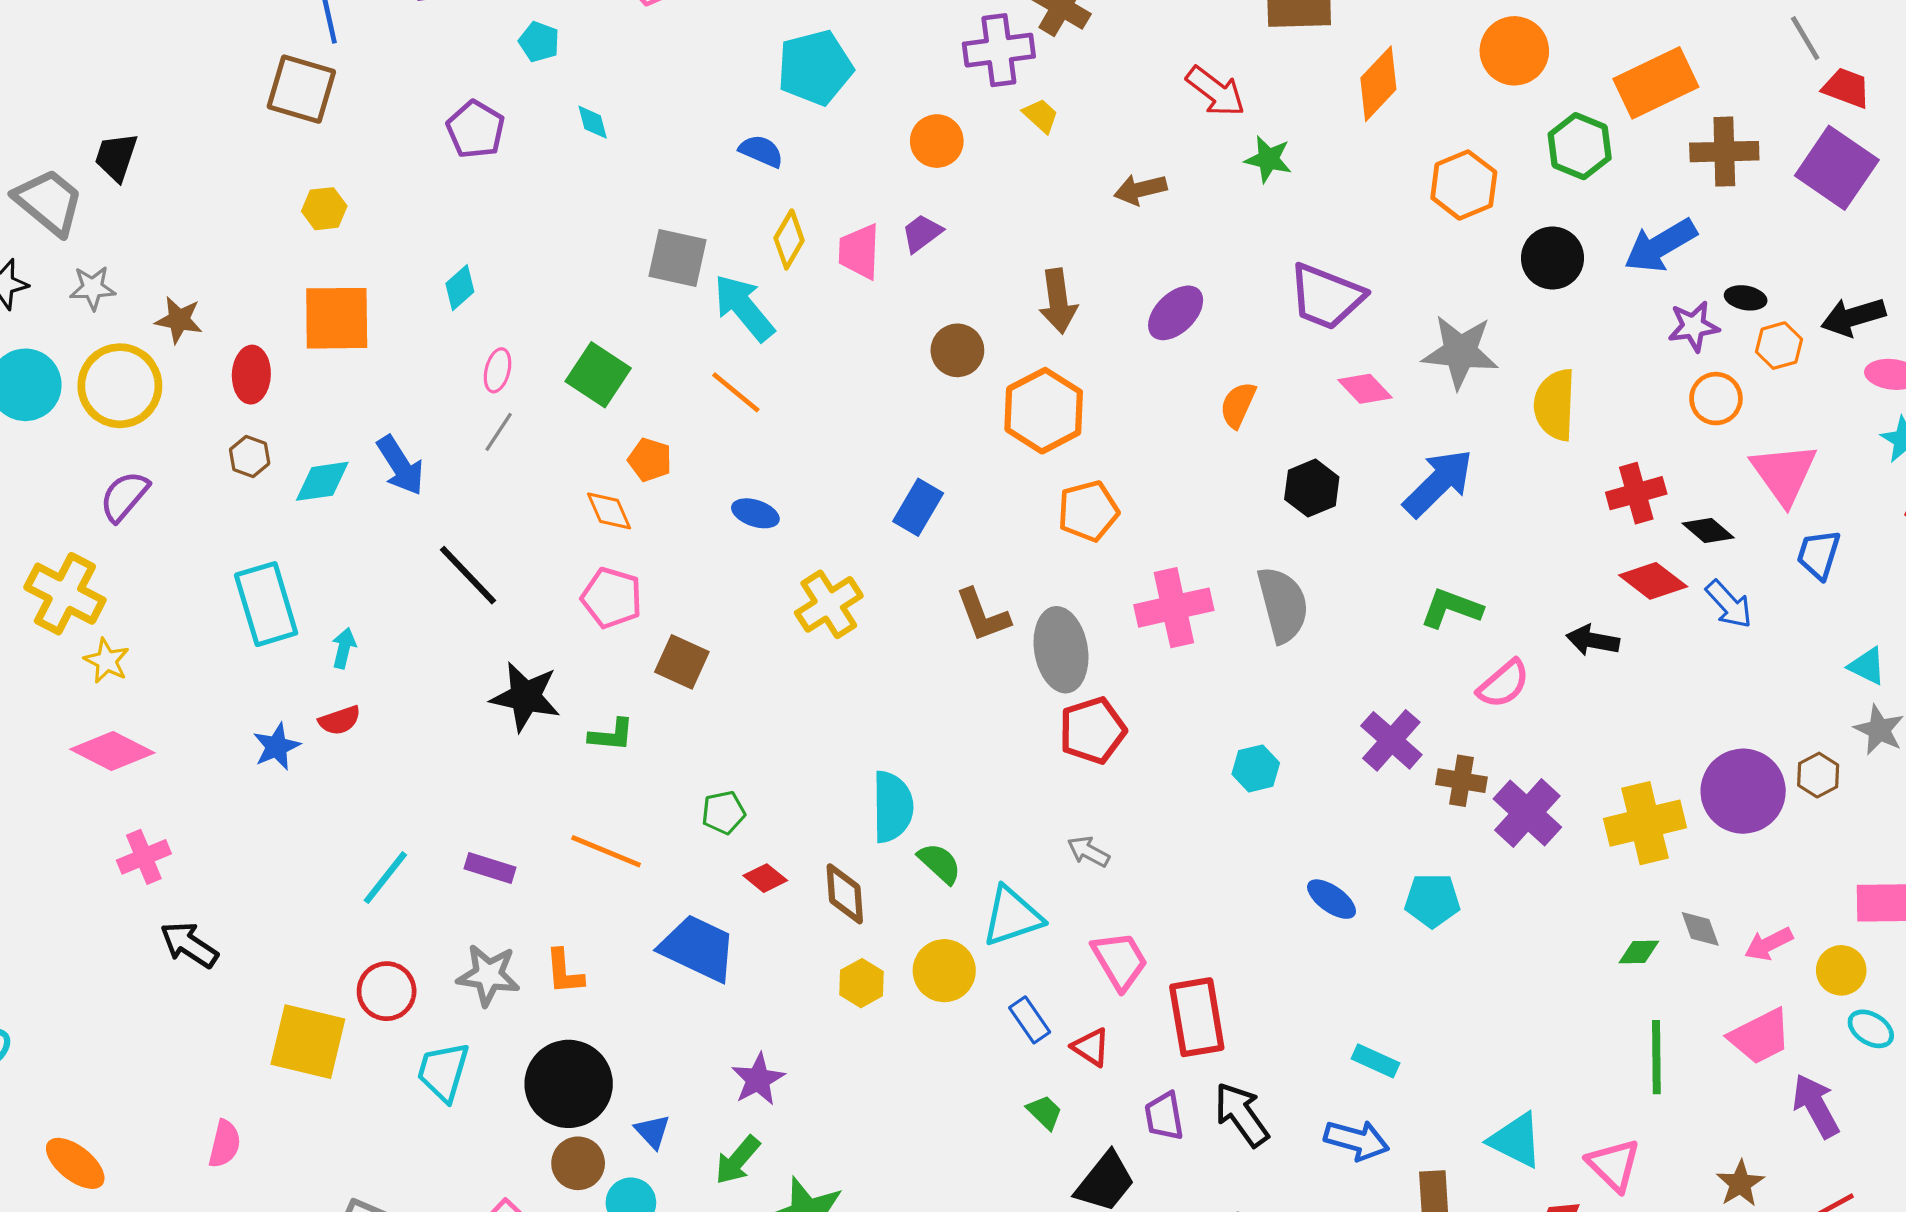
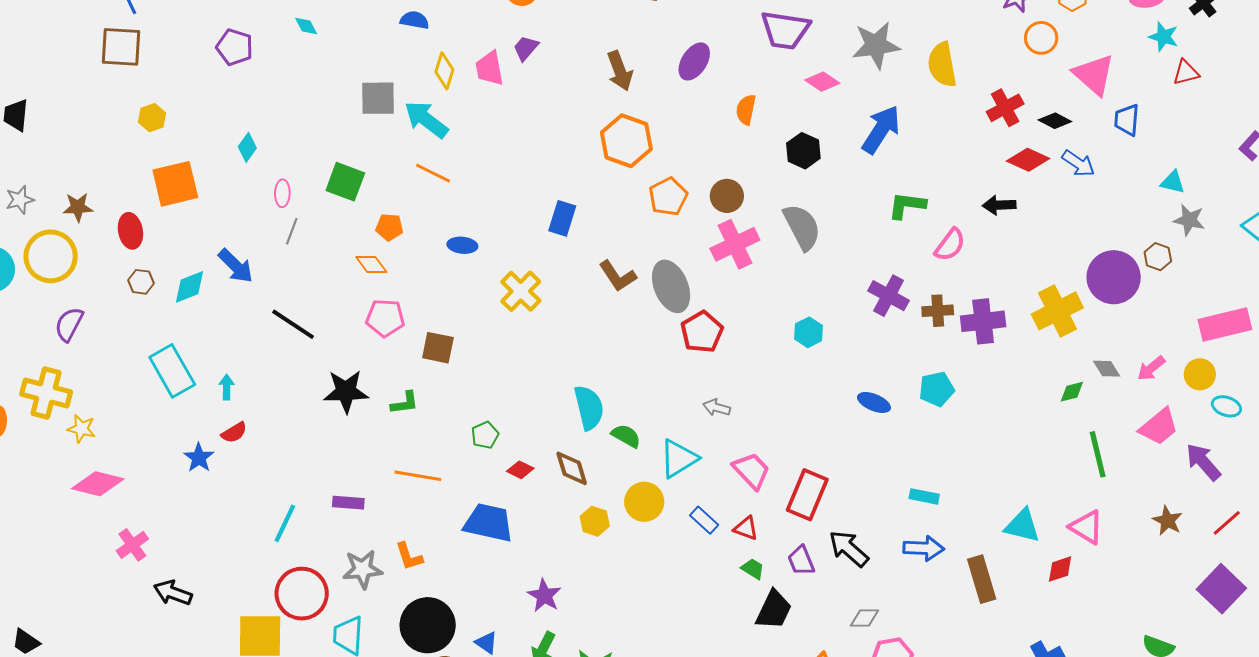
brown circle: (957, 350) -> (727, 196), moved
purple cross: (1527, 813) -> (983, 321), turned -36
red circle: (387, 991) -> (302, 594), size x1.4
red rectangle: (1197, 1017) -> (807, 495), turned 45
green trapezoid: (1045, 1112) -> (753, 569), moved

